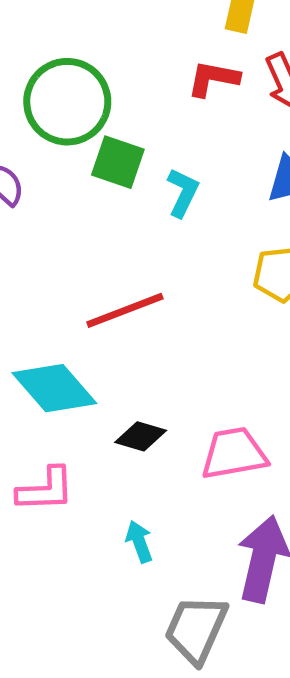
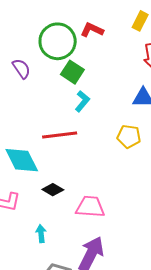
red L-shape: (213, 79) -> (92, 30), moved
cyan L-shape: (183, 193) -> (82, 101), moved

